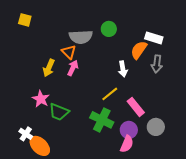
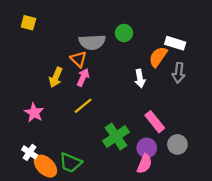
yellow line: (110, 94) -> (83, 106), moved
pink star: (41, 99) -> (34, 113), moved
green trapezoid: (59, 112) -> (71, 163), moved
green cross: (102, 120) -> (116, 136), turned 30

